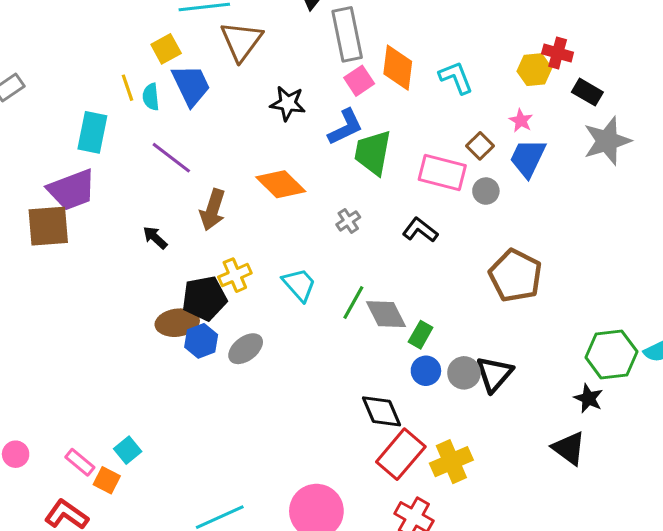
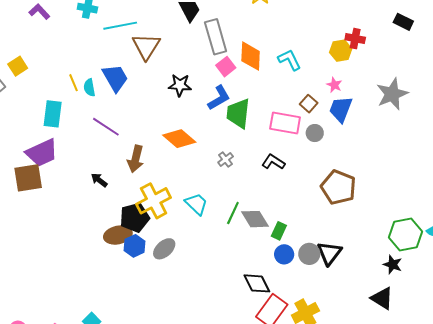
yellow square: (166, 49) -> (18, 66), moved
black rectangle: (587, 92) -> (403, 22), moved
yellow cross: (235, 275) -> (154, 201), size x1.6

